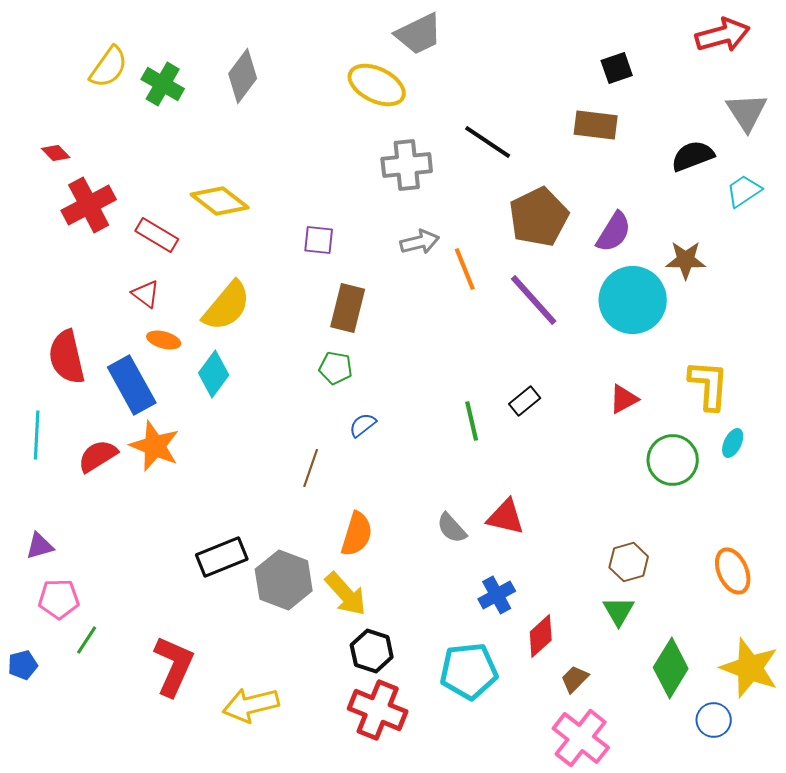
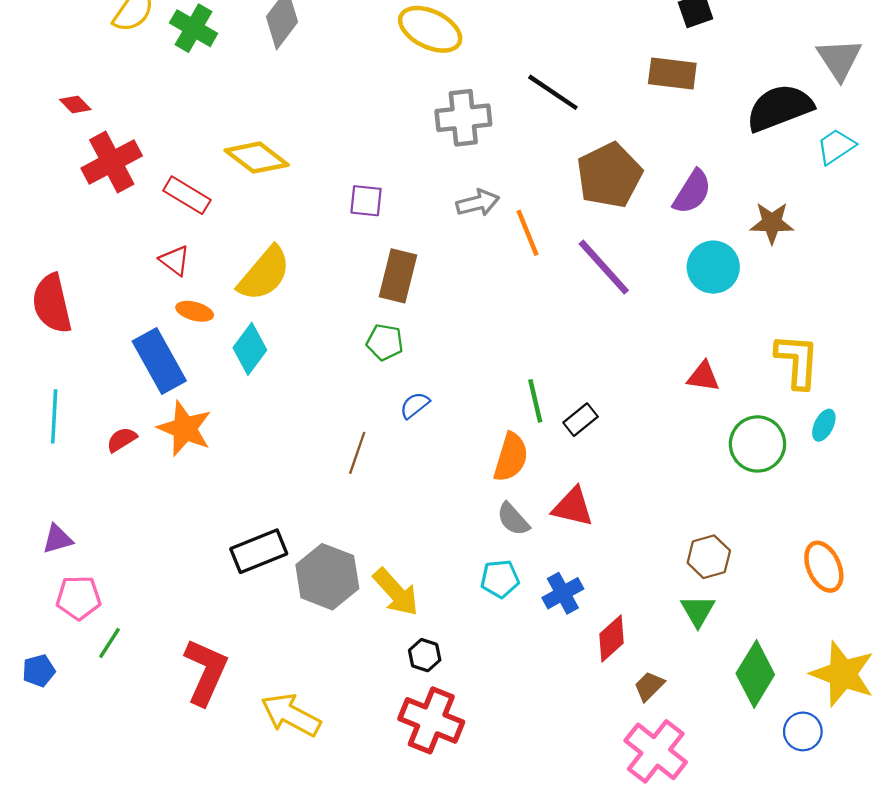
black semicircle: (693, 156) -> (780, 108), size x1.4
cyan circle: (633, 300) -> (713, 267), size x0.7
red semicircle: (67, 357) -> (52, 304), moved
red triangle: (624, 399) -> (703, 377), turned 36
black rectangle: (525, 401) -> (581, 420), moved
red semicircle: (98, 456) -> (122, 440), size x0.7
orange semicircle: (357, 534) -> (511, 457), moved
black hexagon: (372, 651) -> (425, 655), size x0.7
cyan pentagon: (469, 671) -> (500, 579), moved, size x0.6
yellow arrow: (251, 705) -> (291, 715), turned 42

